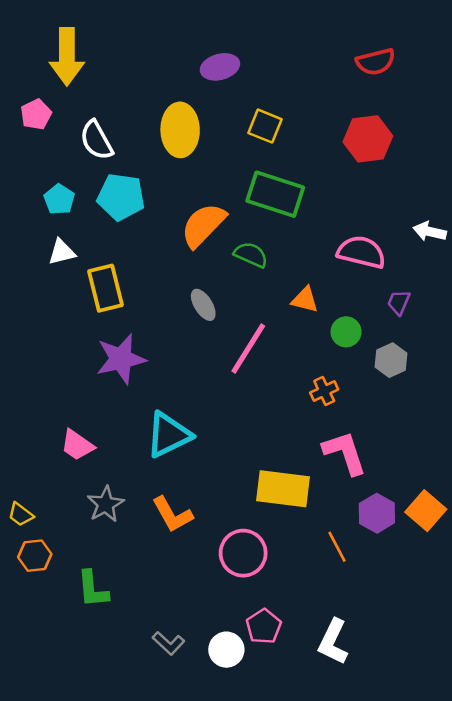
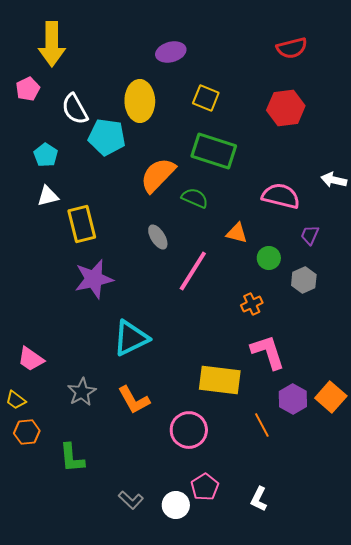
cyan pentagon: (121, 197) -> (107, 137), moved
pink trapezoid: (77, 445) -> (31, 359), moved
white L-shape: (333, 642) -> (259, 499), size x0.7

